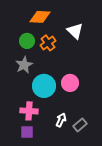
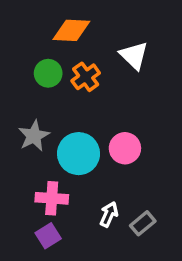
gray star: (24, 65) -> (34, 136), moved
purple square: (27, 132) -> (48, 236), turned -32

